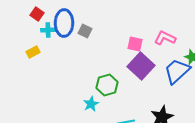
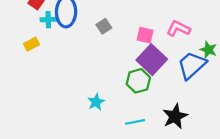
gray square: (85, 31) -> (104, 26), moved, turned 32
green hexagon: (107, 85) -> (138, 81), moved

